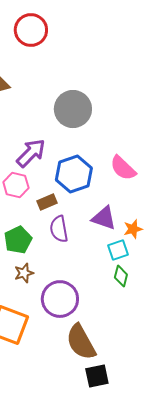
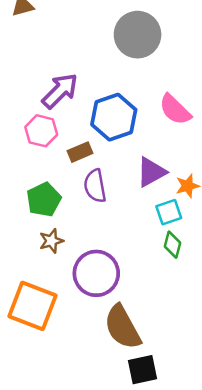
gray circle: (73, 109) -> (138, 35), moved
purple triangle: (104, 218) -> (151, 172), turned -48

